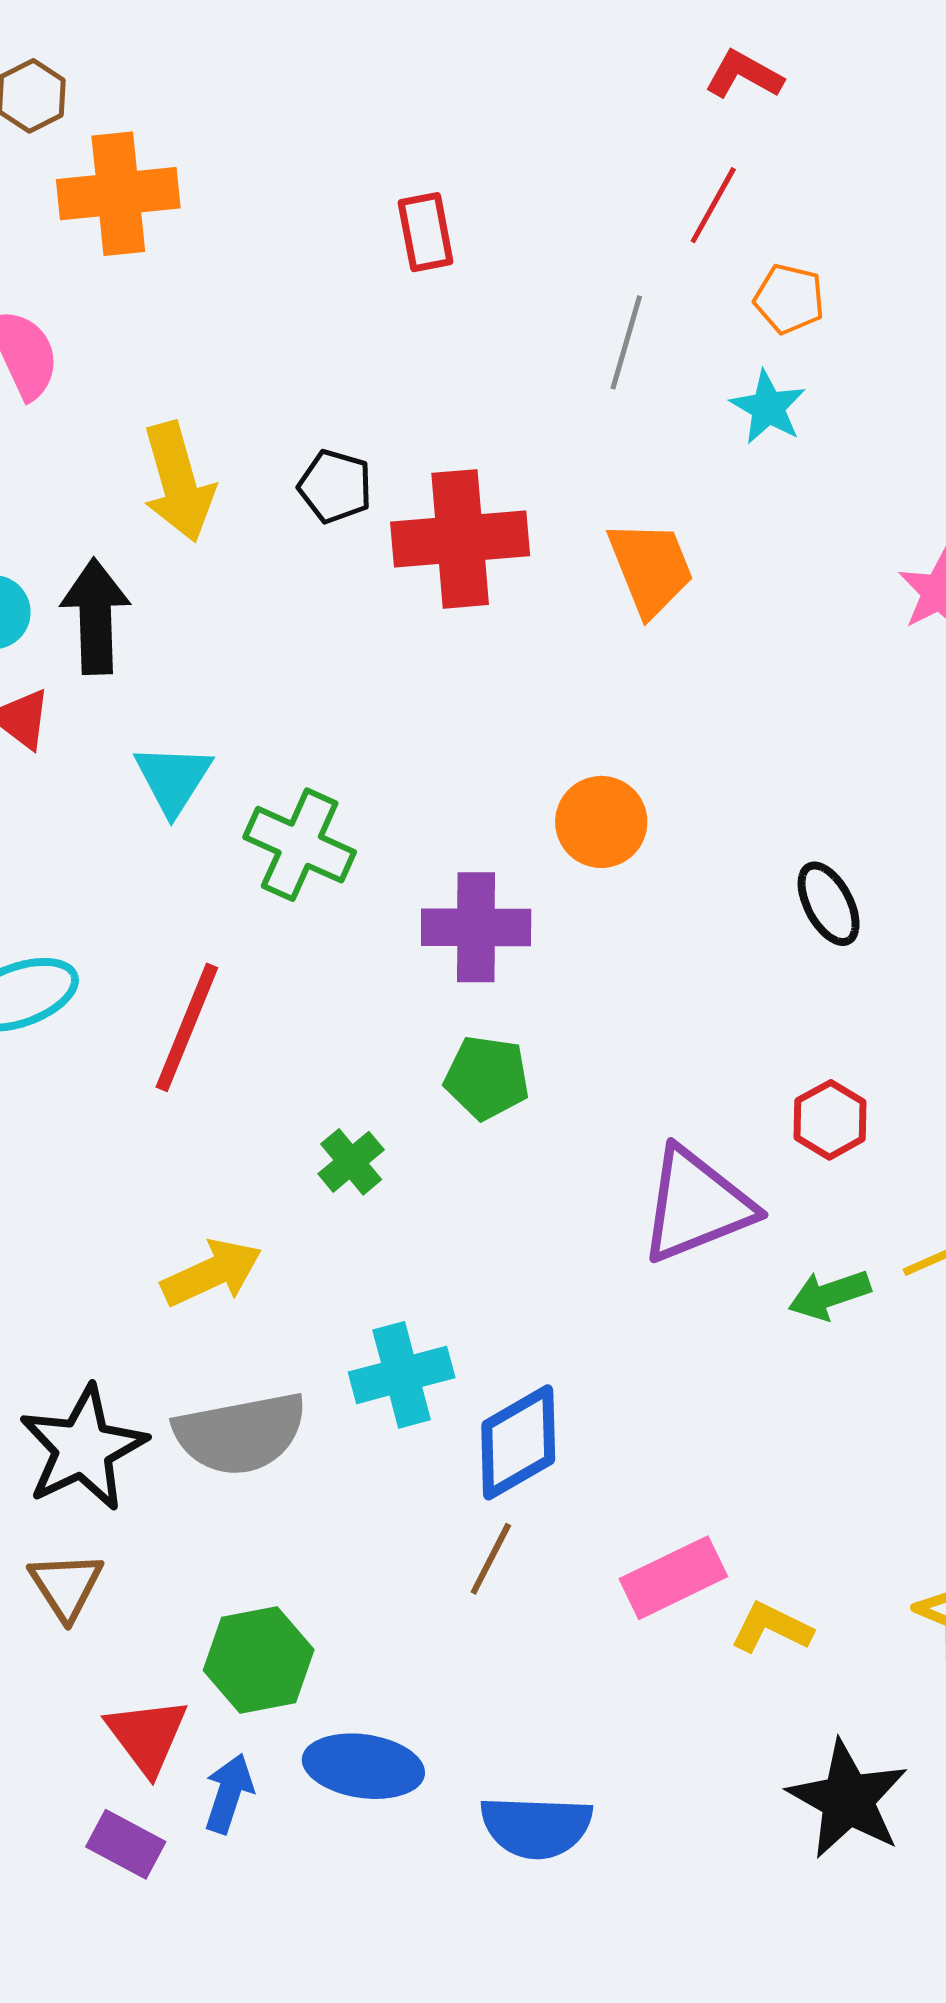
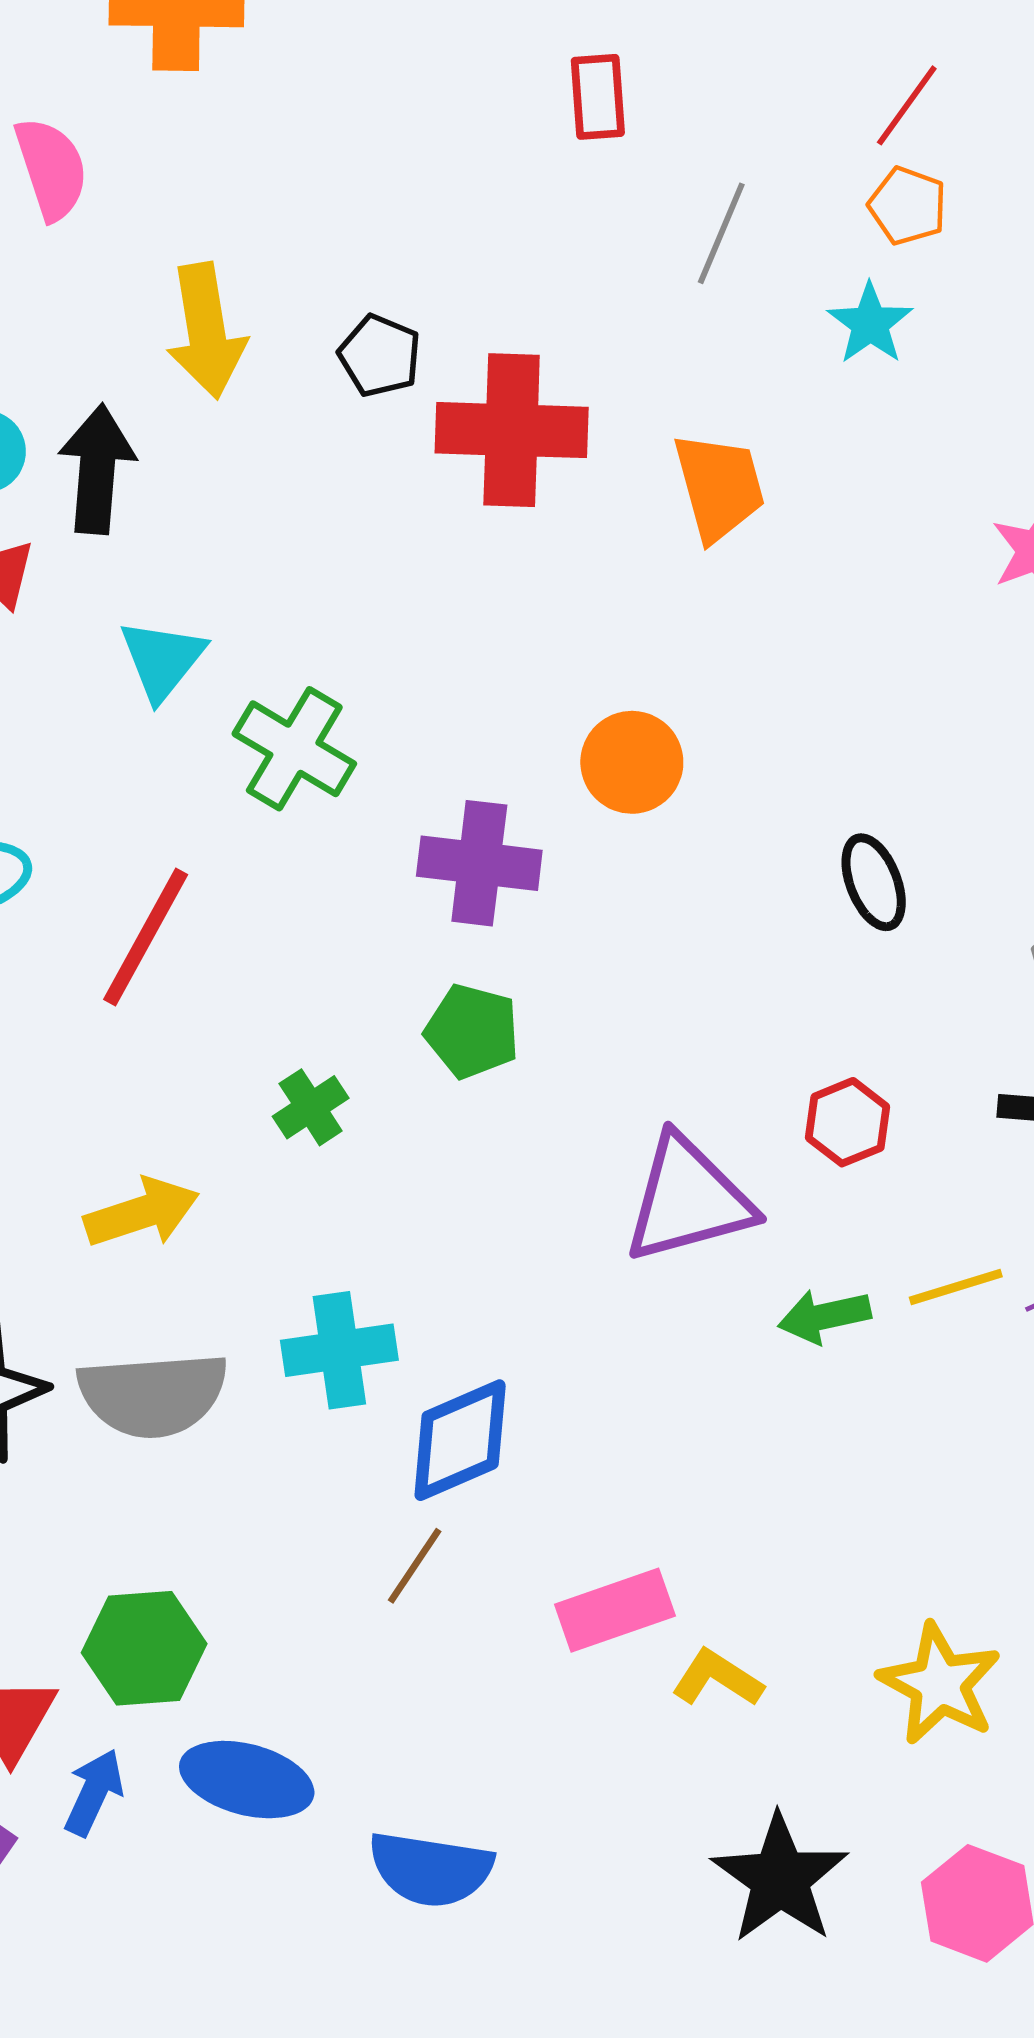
red line: (713, 205) -> (907, 105), moved
red rectangle: (426, 232) -> (598, 97), moved

